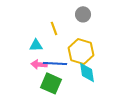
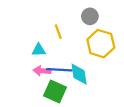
yellow hexagon: (81, 51) -> (101, 44), moved
cyan diamond: (87, 72) -> (79, 74), moved

